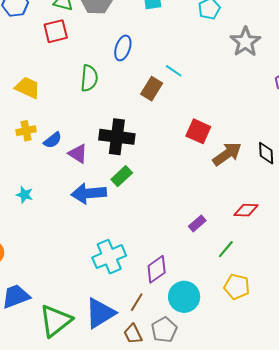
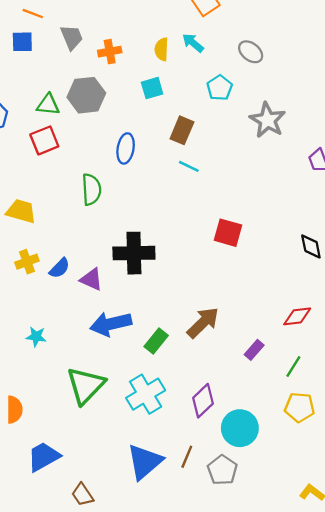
brown rectangle: (152, 89) -> (182, 130), moved
brown arrow: (227, 154) -> (203, 323), moved
green rectangle: (122, 176) -> (156, 341), moved
purple rectangle: (197, 223) -> (254, 350), moved
green line: (226, 249) -> (293, 366), moved
brown line: (137, 302) -> (187, 457), moved
green triangle: (56, 321) -> (86, 385), moved
brown trapezoid: (133, 334) -> (82, 495), moved

